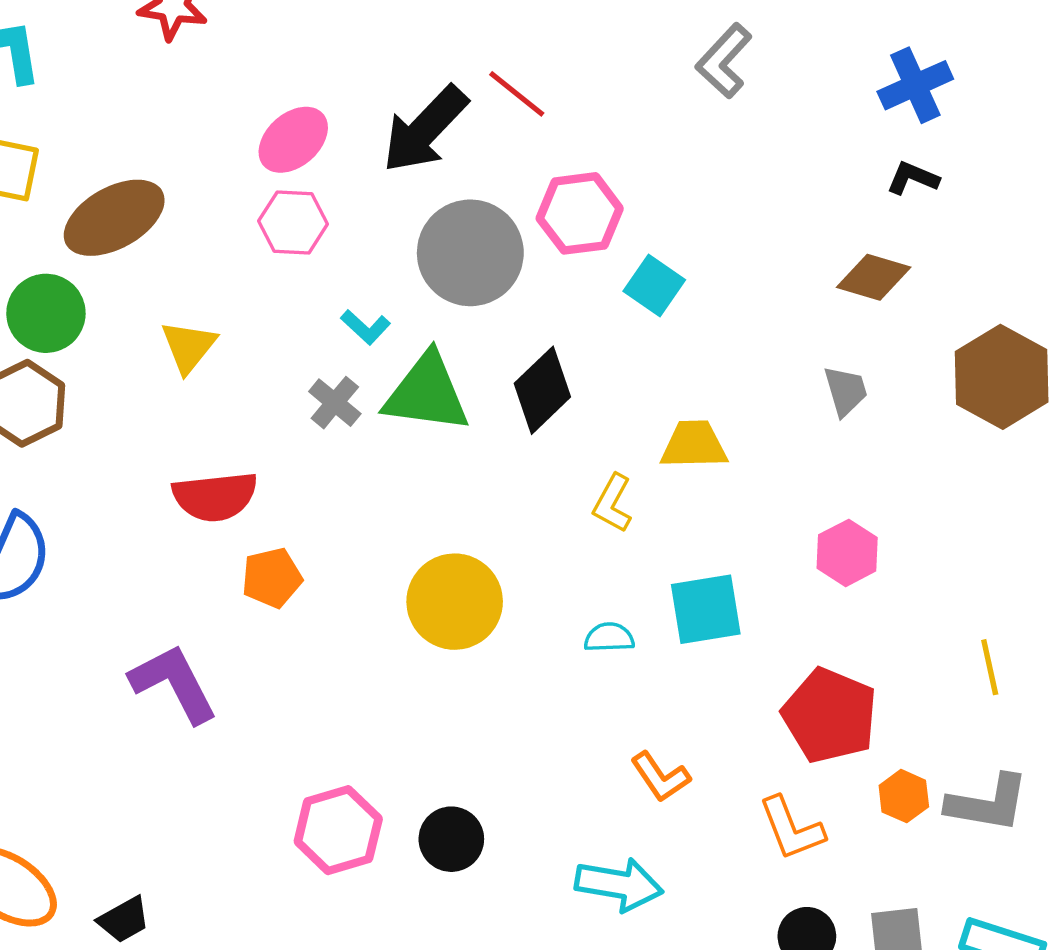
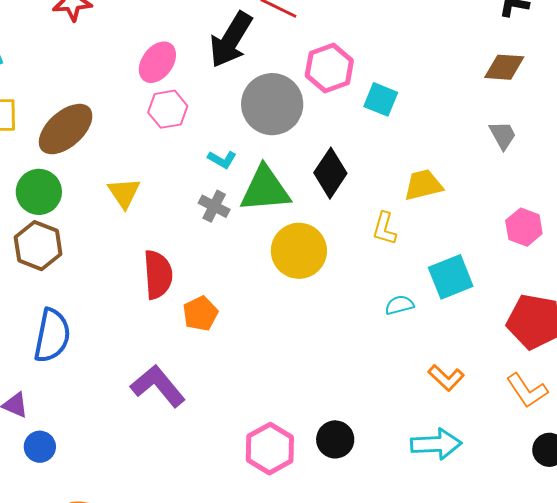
red semicircle: (215, 497) -> (158, 275), turned -75
yellow circle: (455, 602) -> (299, 251), moved

